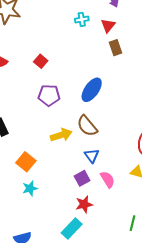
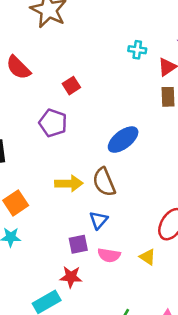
purple pentagon: (49, 95) -> (53, 123), moved
pink semicircle: (108, 179) -> (109, 255), turned 114

